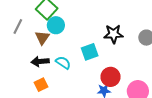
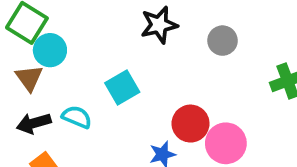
black star: (114, 34) -> (159, 25), moved
red circle: (111, 77) -> (191, 124), moved

